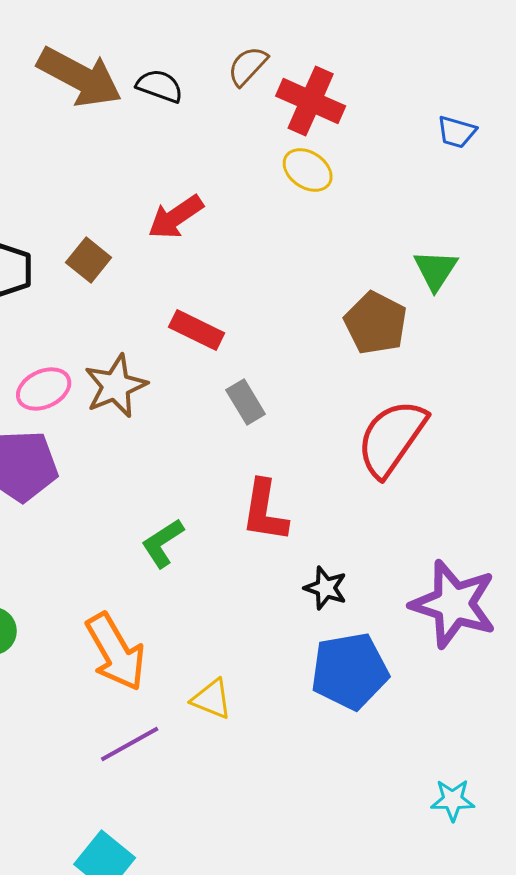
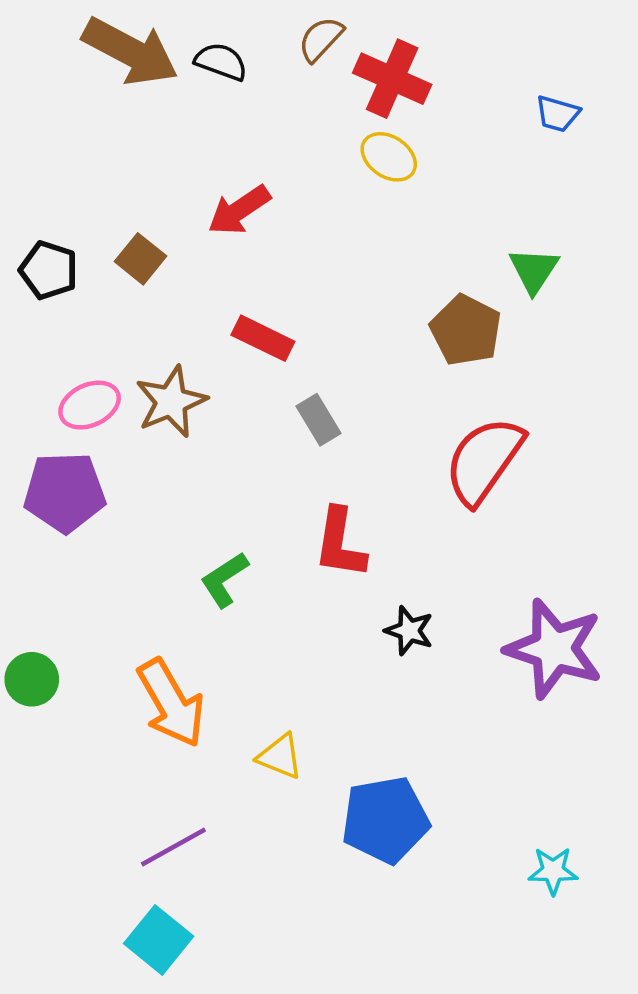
blue pentagon: (350, 671) -> (385, 820), moved
purple line: (130, 744) -> (173, 847), moved

